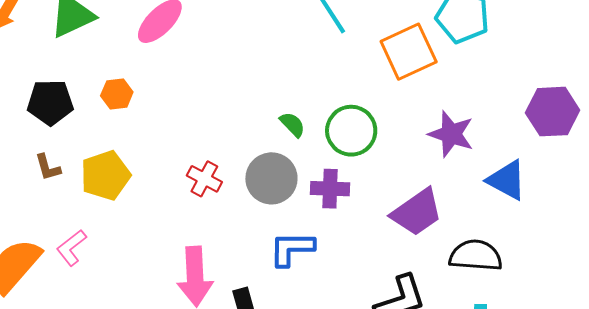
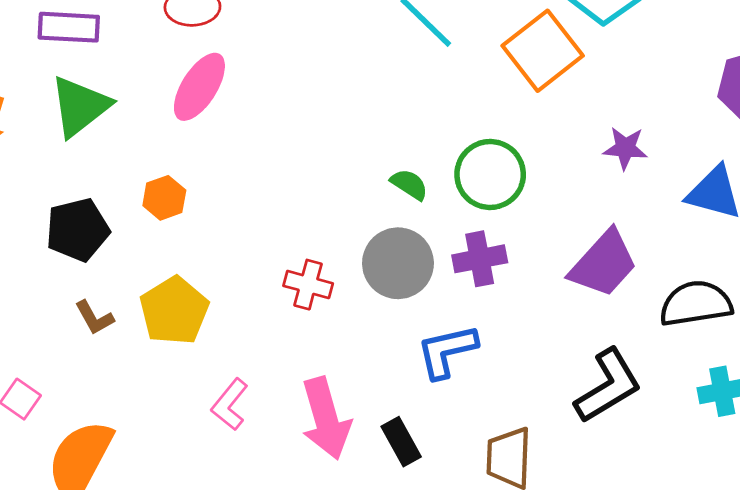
purple star: (451, 134) -> (625, 148), size x0.7
pink L-shape: (71, 248) -> (230, 404), moved

